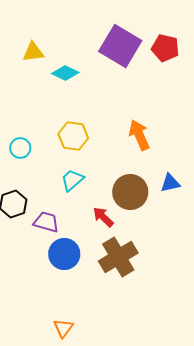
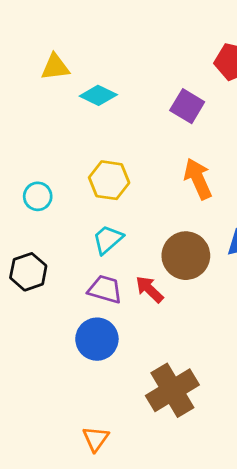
purple square: (120, 46) -> (187, 106), moved, size x0.6
purple trapezoid: (46, 222) -> (105, 289), moved
brown cross: (118, 257) -> (172, 390), moved

